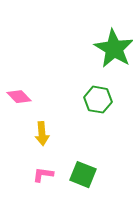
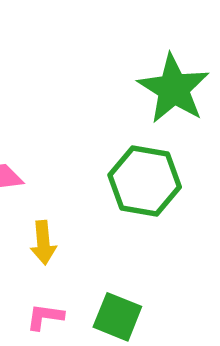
green hexagon: (98, 100) -> (145, 181), size x1.4

